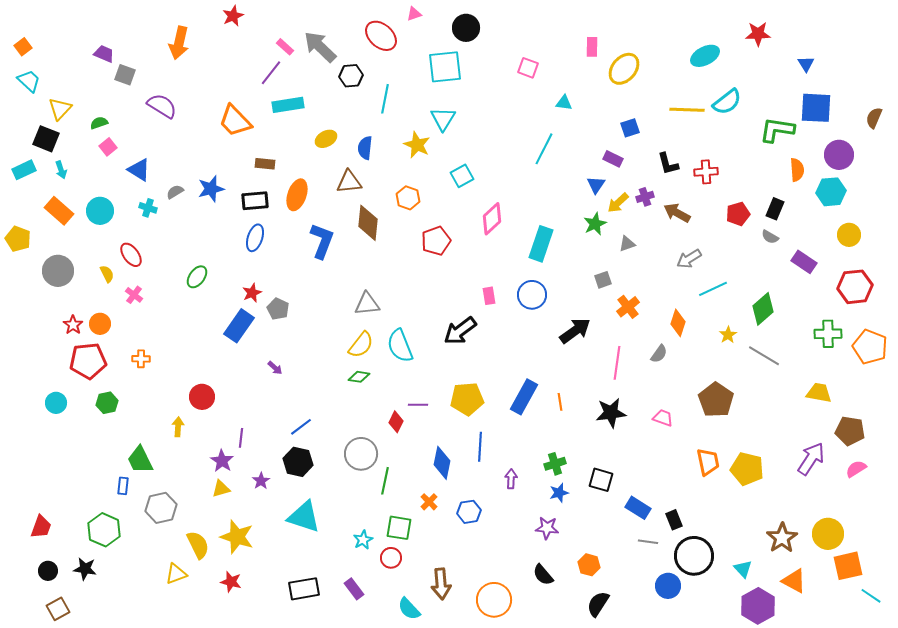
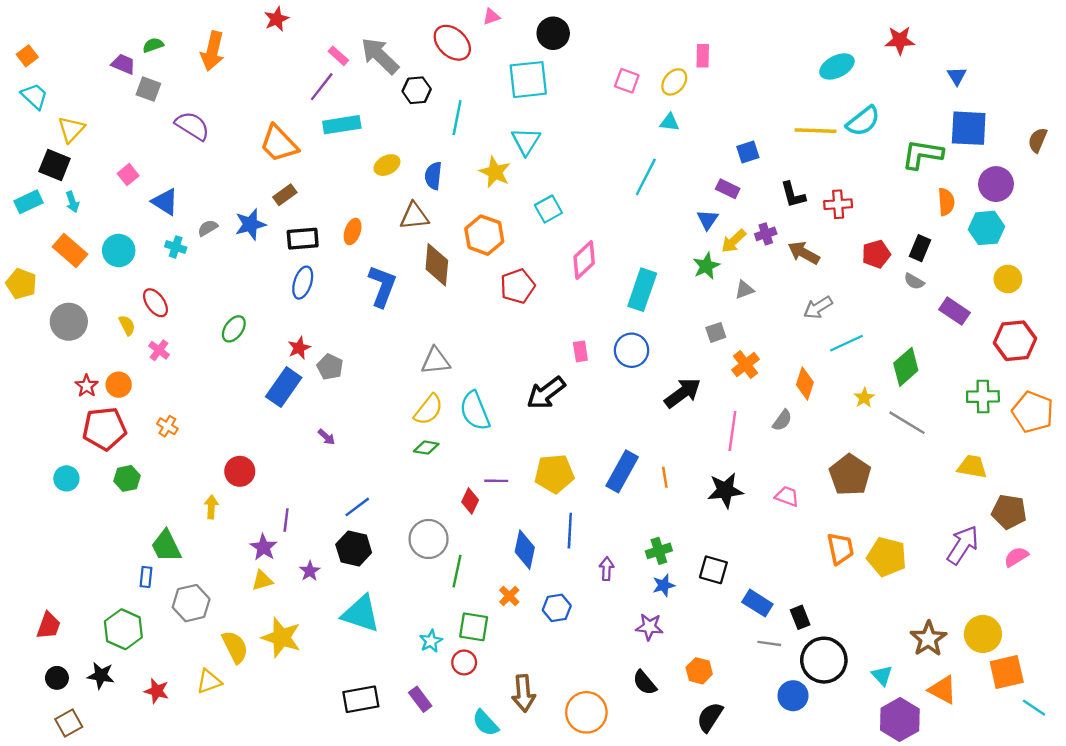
yellow ellipse: (624, 69) -> (674, 82), moved, size x0.7
green semicircle: (99, 123) -> (153, 45), moved
brown rectangle: (265, 164) -> (285, 195), moved, turned -42
orange ellipse: (297, 195) -> (353, 232), size x0.7
orange hexagon: (408, 198) -> (484, 235), size x1.4
orange cross: (141, 359) -> (167, 426), turned 30
red star: (231, 582) -> (157, 691), moved

